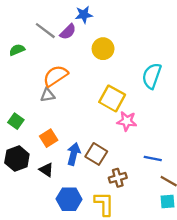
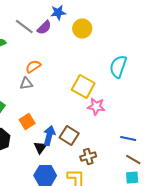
yellow circle: (103, 49) -> (82, 28), moved
orange semicircle: (55, 76) -> (33, 66), size x0.7
blue line: (153, 158) -> (128, 138), moved
black triangle: (46, 170) -> (40, 148), moved, turned 32

